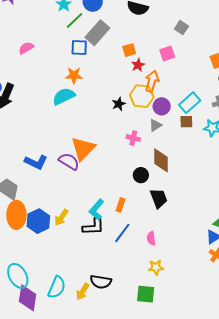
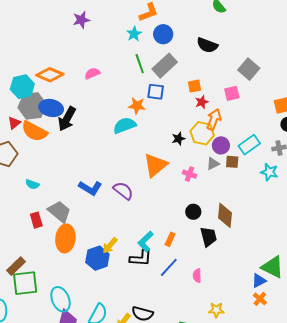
green line: (74, 20) -> (140, 64), moved, turned -72
gray square: (181, 28) -> (249, 69), size x1.5
blue square: (79, 48) -> (156, 92), moved
brown square: (186, 122) -> (232, 162), moved
orange triangle: (83, 149) -> (155, 165), moved
brown diamond: (161, 160) -> (225, 215), moved
blue hexagon: (38, 221) -> (97, 258), moved
yellow star: (156, 267) -> (216, 310), moved

